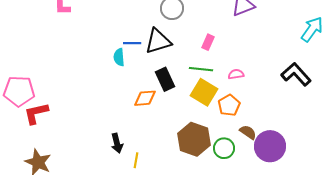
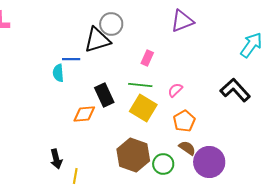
black triangle: (158, 41) -> (97, 40), moved
pink semicircle: (236, 74) -> (175, 90), turned -35
orange pentagon: (229, 105) -> (184, 121), moved

